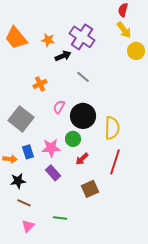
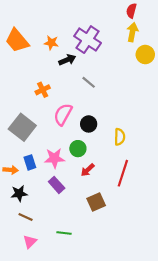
yellow arrow: (124, 30) -> (132, 32), turned -132
pink semicircle: (59, 107) -> (63, 114), size x1.5
black circle: (83, 116) -> (89, 124), size x0.6
yellow semicircle: (112, 128) -> (120, 137), size x0.7

